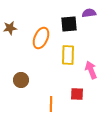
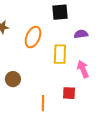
purple semicircle: (89, 13) -> (81, 34), moved
black square: (69, 24) -> (60, 12), moved

